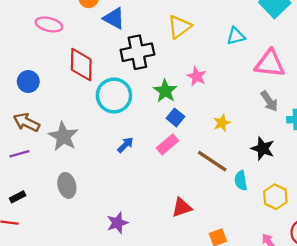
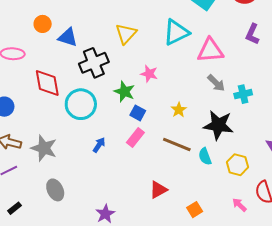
cyan triangle: (236, 36) -> (176, 32), size x1.6
black star: (263, 149) -> (218, 125), size x1.4

